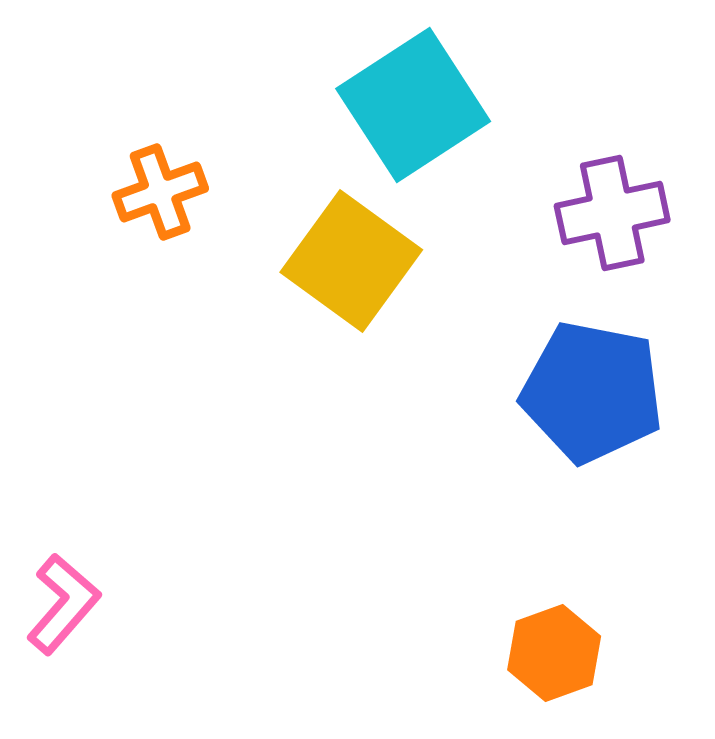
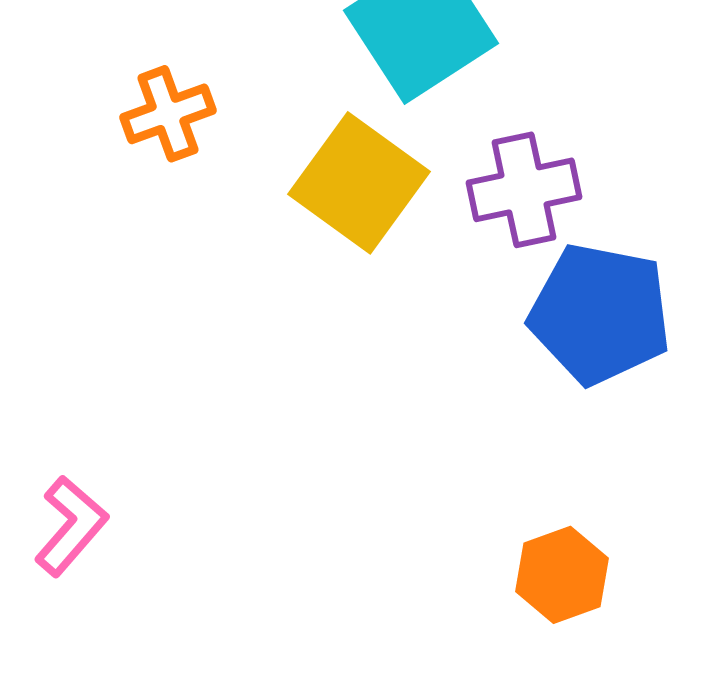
purple cross: (612, 213) -> (524, 190), moved

